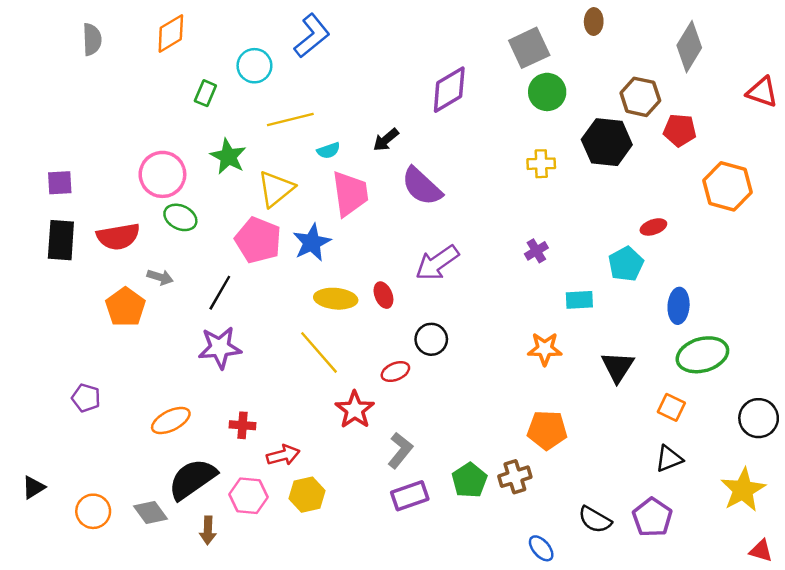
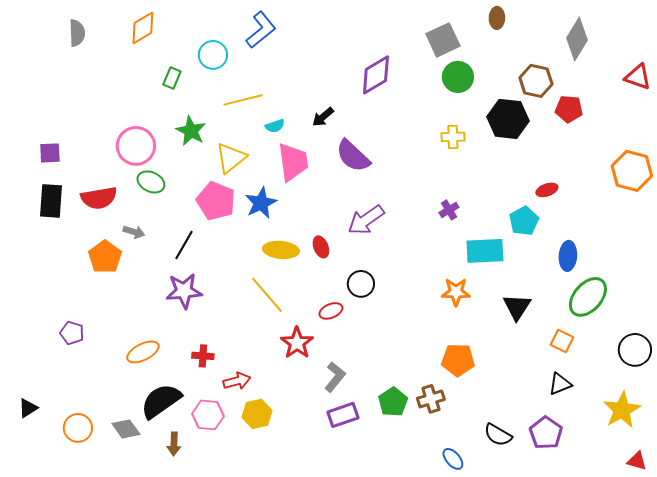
orange hexagon: (728, 186) -> (632, 171), moved
cyan rectangle: (579, 300) -> (485, 251), size x1.6
green ellipse: (702, 355) -> (588, 297), turned -33

